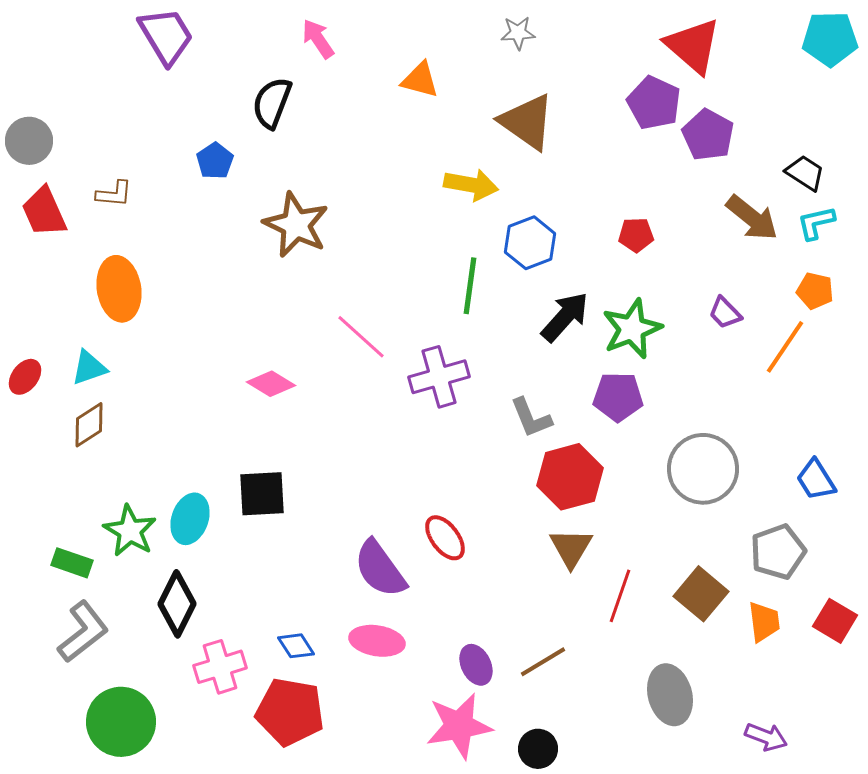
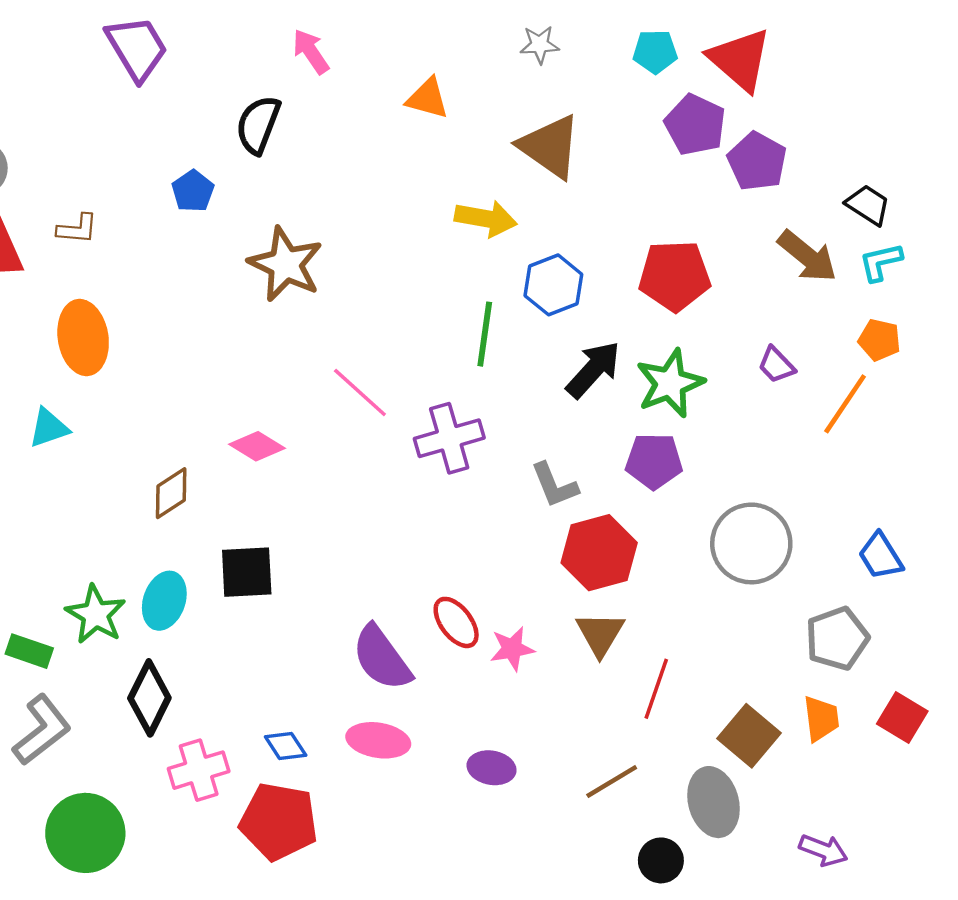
cyan pentagon: (830, 39) -> (655, 51), moved, size x0.7
red pentagon: (636, 235) -> (675, 276), size x1.8
brown diamond: (89, 425) -> (171, 493), moved
brown square: (701, 594) -> (749, 736), moved
brown line: (543, 662) -> (612, 781), moved
purple ellipse: (476, 665) -> (492, 768), turned -54
pink star: (459, 726) -> (512, 649), moved, size x0.6
black circle: (538, 749) -> (661, 860), moved

